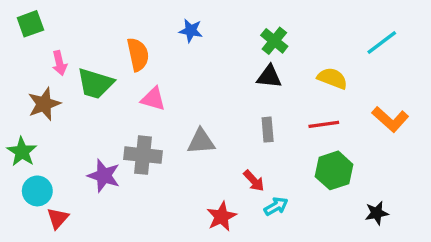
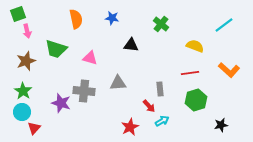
orange semicircle: (138, 54) -> (76, 19), moved
pink arrow: (59, 63) -> (27, 31), moved
black triangle: (269, 77) -> (131, 45), moved
gray rectangle: (268, 130) -> (160, 89), moved
green star: (22, 152) -> (23, 91), moved

